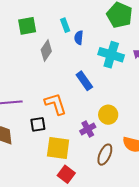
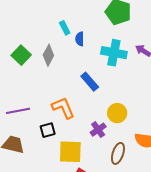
green square: (27, 26) -> (21, 55), moved, turned -30

